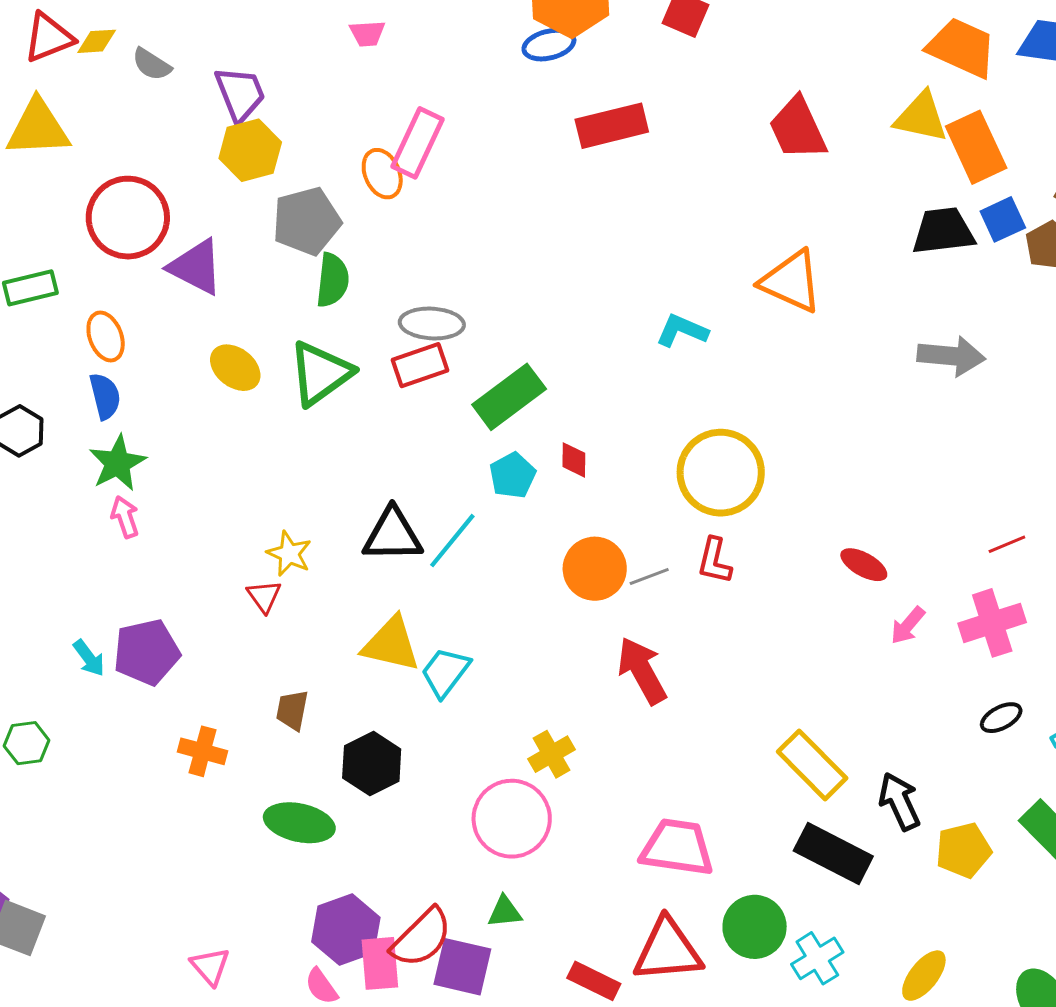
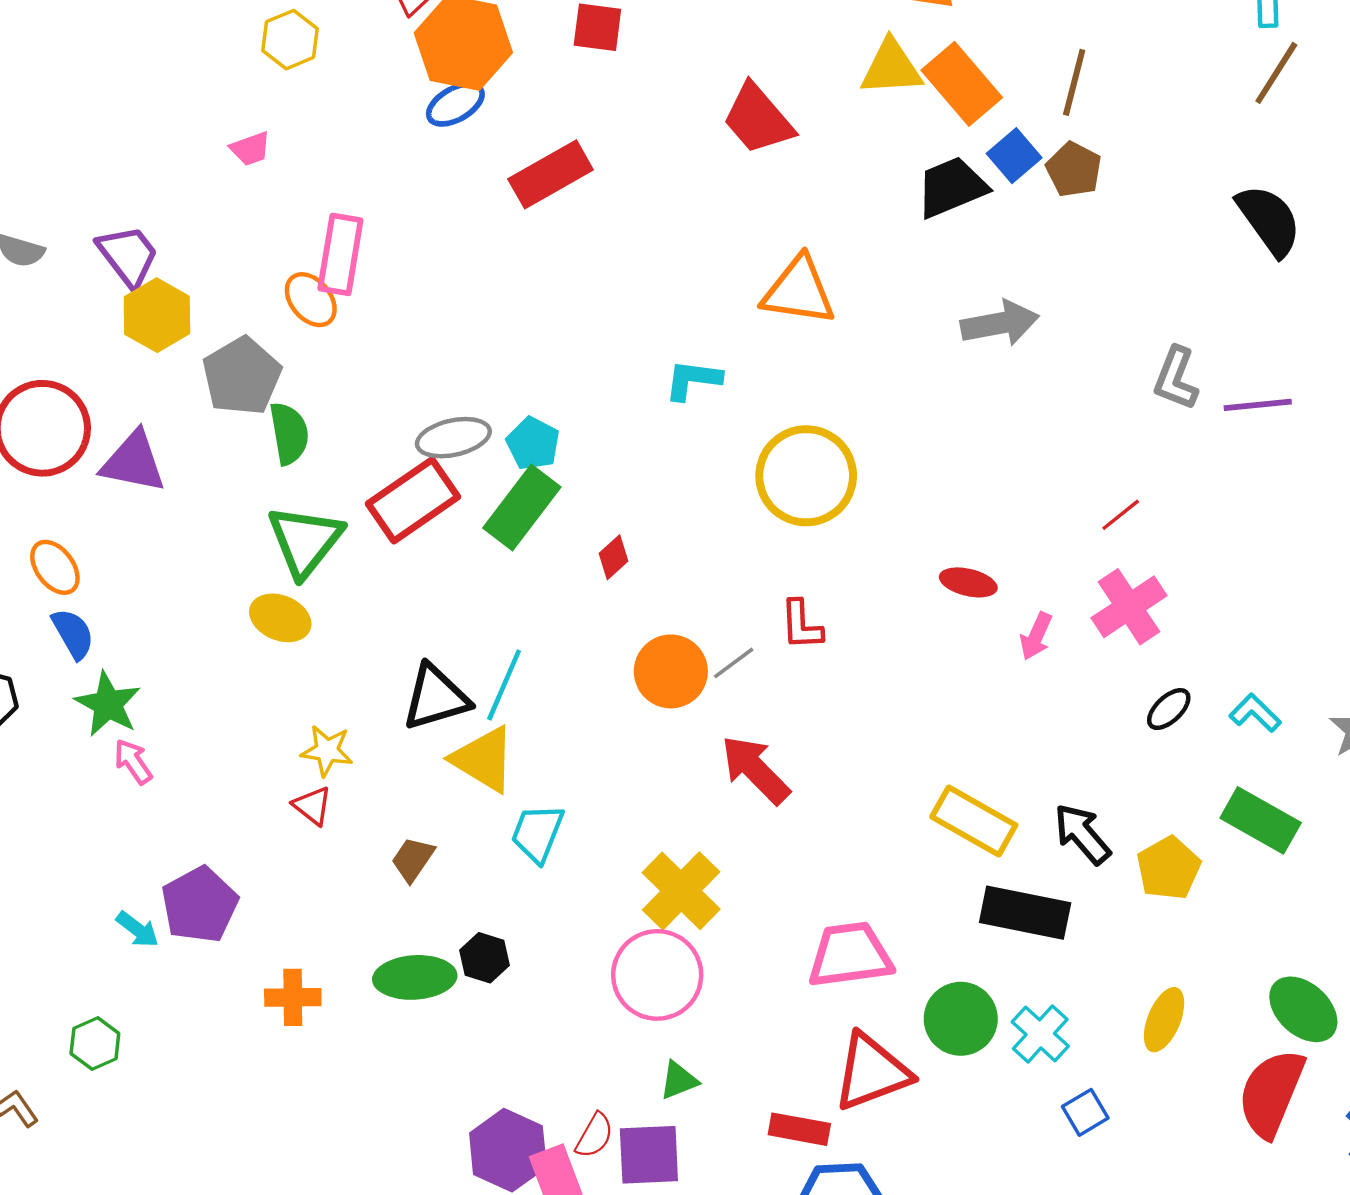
gray ellipse: (432, 323) -> (453, 438), moved
red rectangle: (420, 365) -> (413, 500), size x1.4
yellow ellipse: (235, 368) -> (280, 618), moved
red diamond: (574, 460) -> (614, 557), turned 63
yellow circle: (721, 473) -> (806, 476), moved
cyan pentagon: (513, 475) -> (533, 444), moved
yellow triangle: (391, 644) -> (484, 759), moved, turned 34
brown trapezoid: (292, 710) -> (413, 859), moved, turned 39
yellow cross: (552, 754) -> (681, 891), size x1.5
black hexagon: (372, 764) -> (484, 958), size x0.7
green ellipse: (299, 823) -> (415, 977), moved
red semicircle: (421, 938) -> (594, 1135), size x0.6

